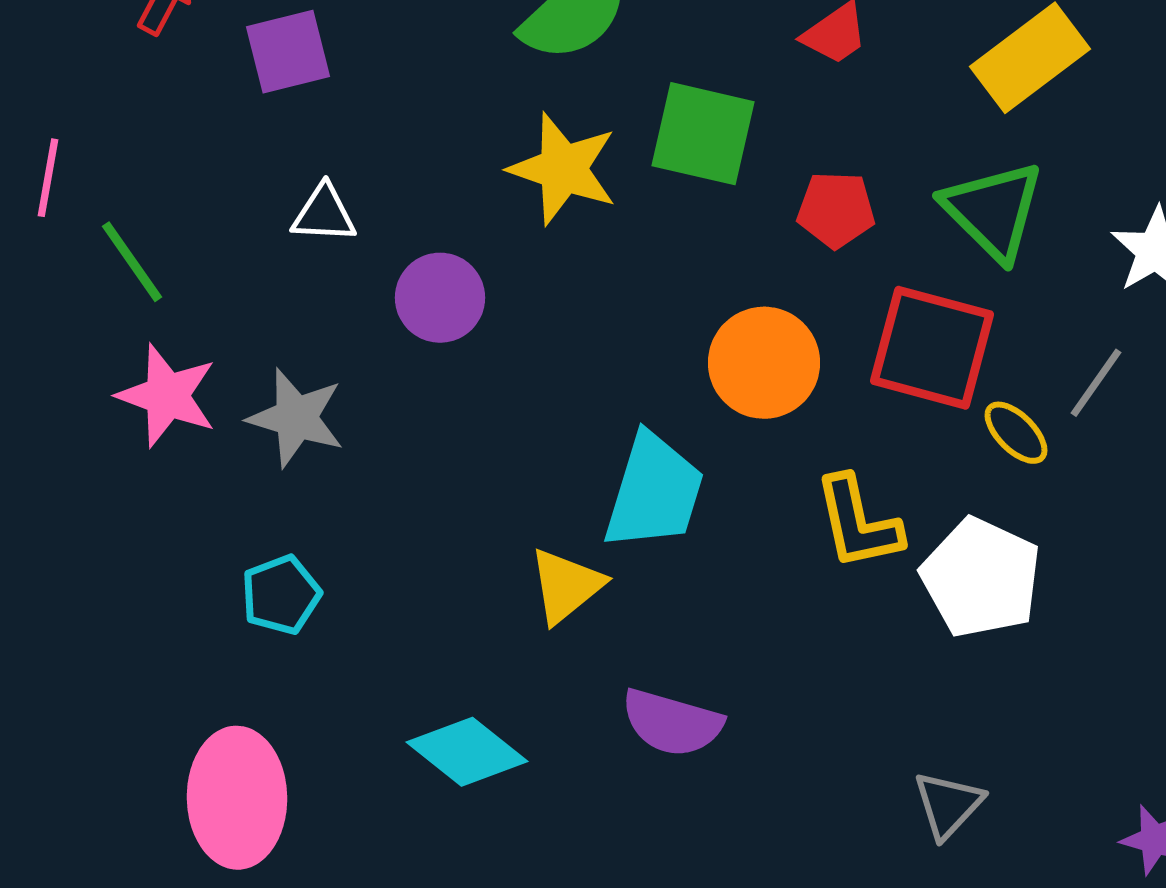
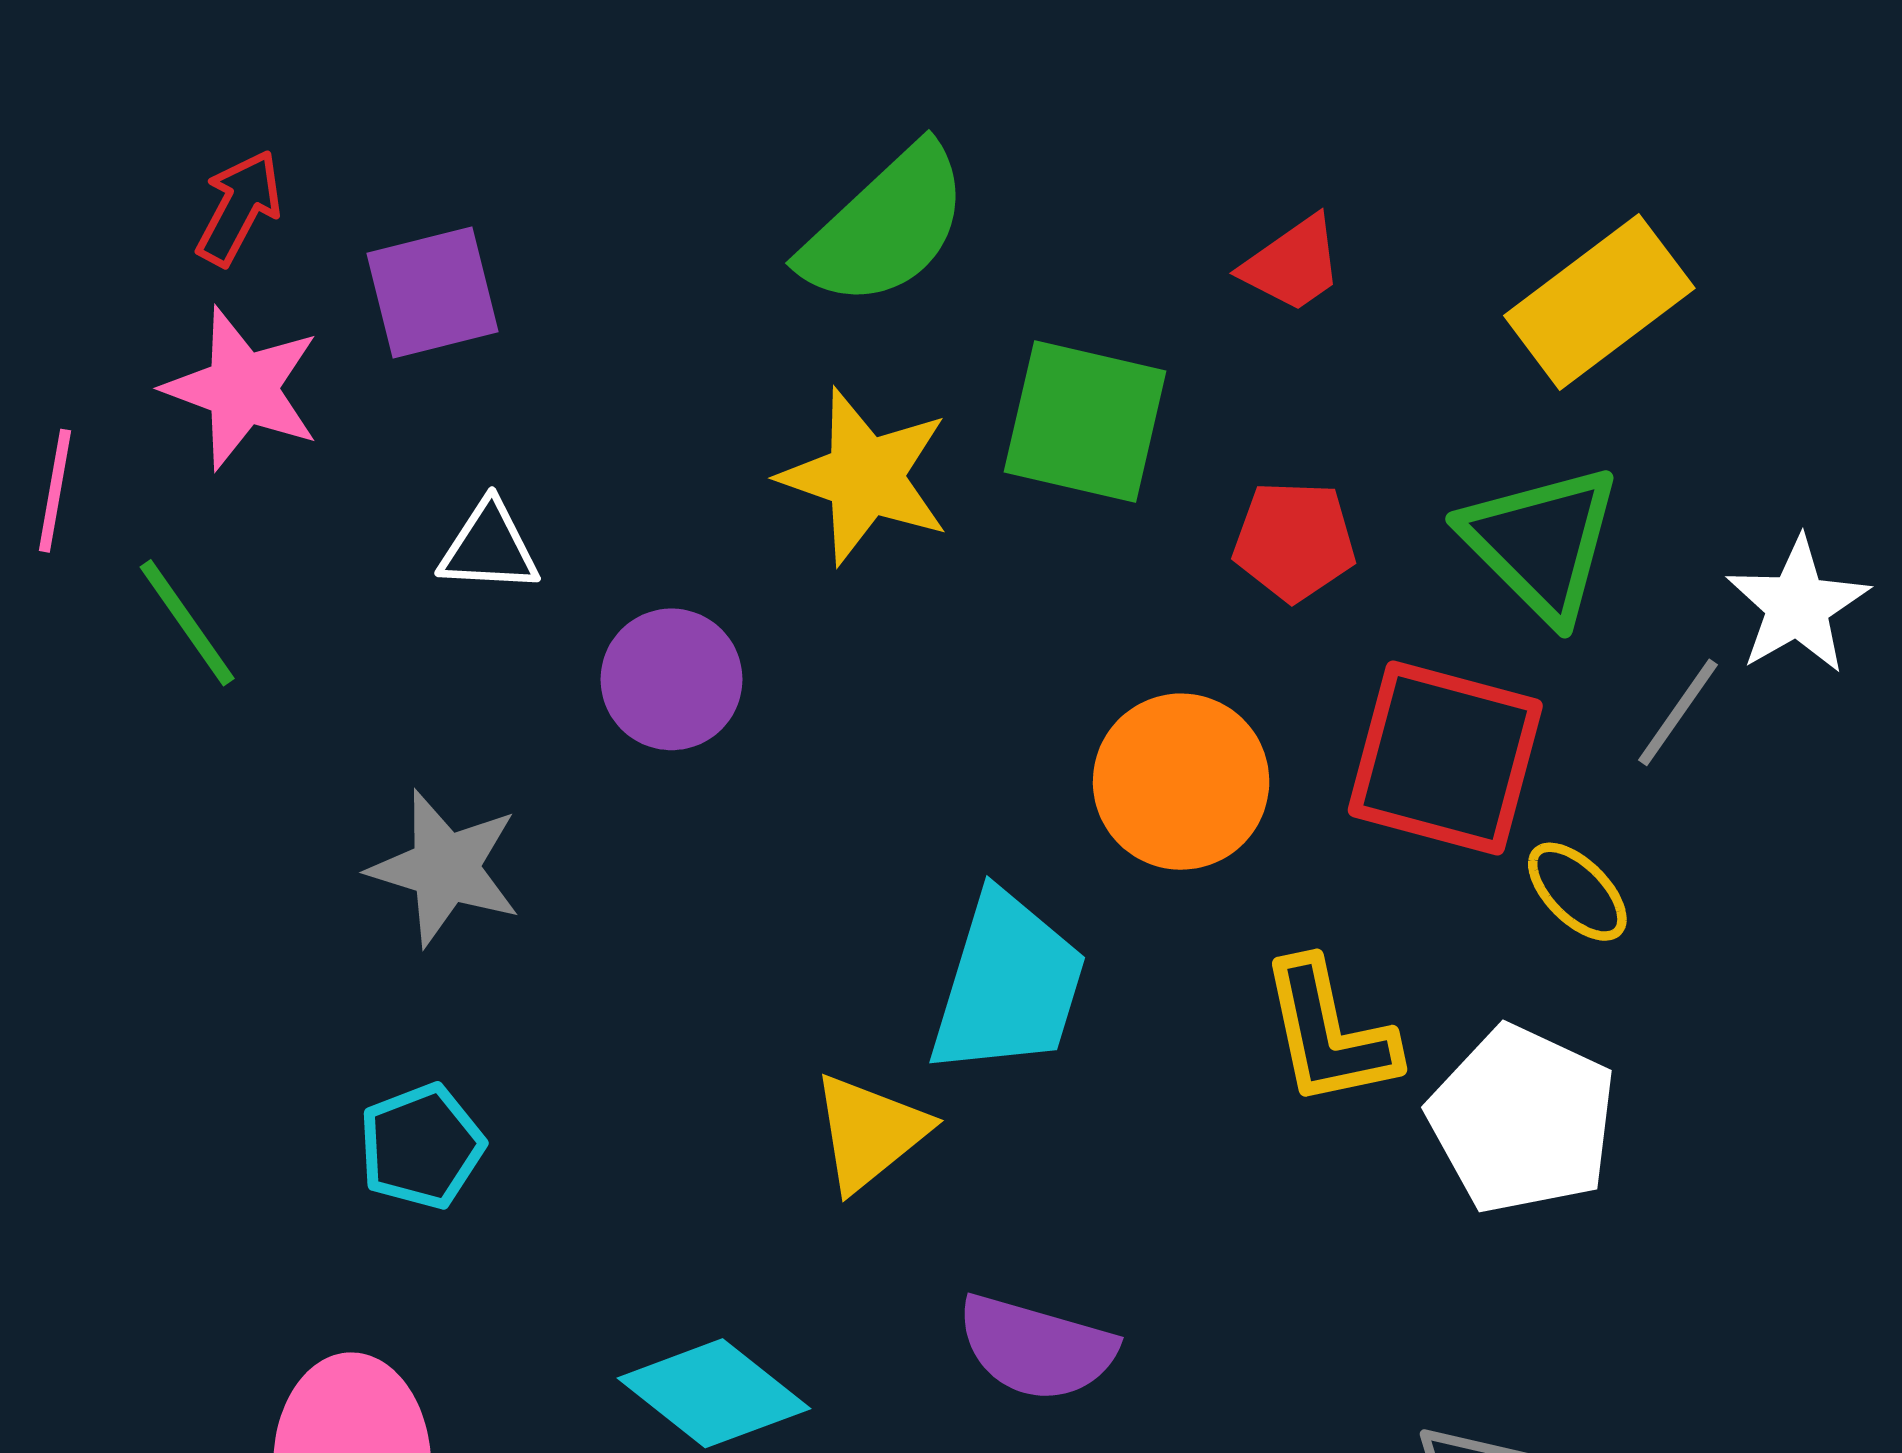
gray line: (1096, 383) -> (1678, 712), moved
pink star: (167, 396) -> (242, 388), moved

